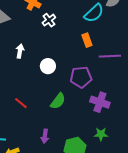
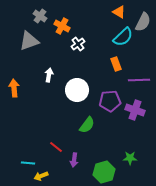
white circle: (48, 66) -> (77, 90), size x1.5
purple cross: (100, 102) -> (135, 110), moved
red line: (21, 103) -> (56, 147), moved

